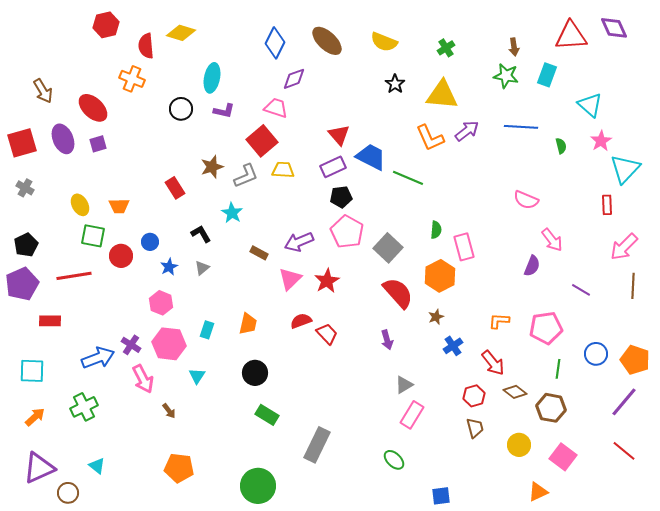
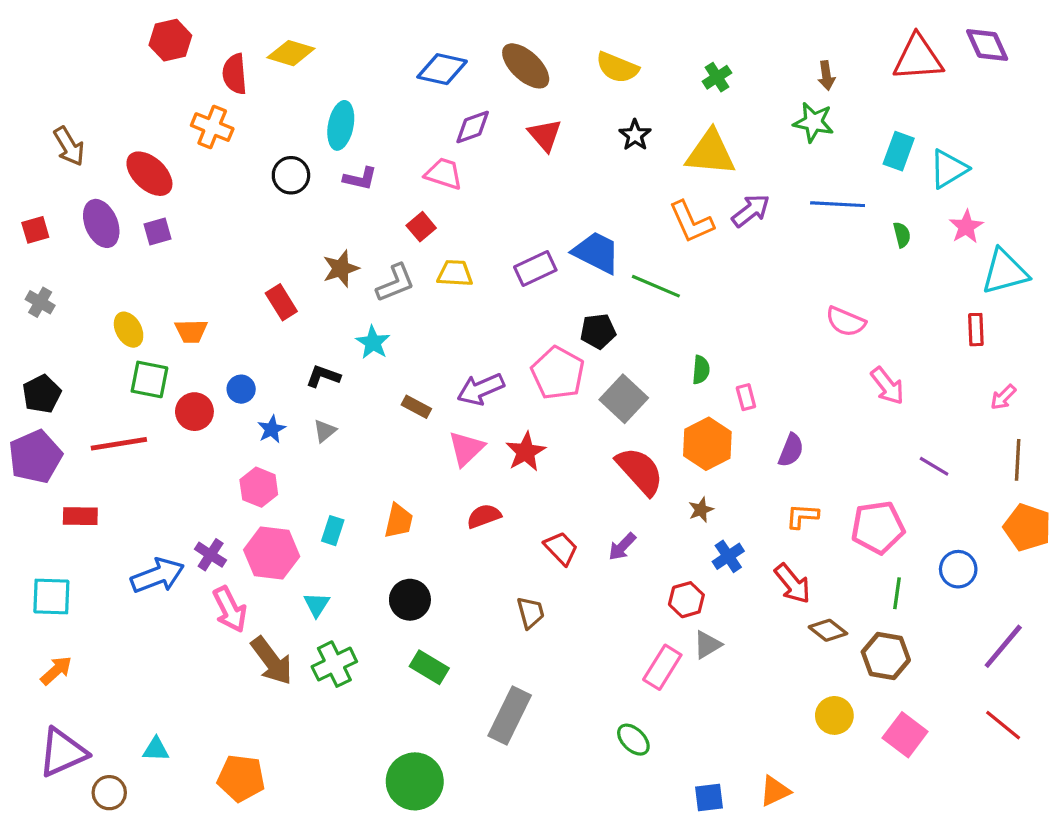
blue diamond: (275, 43) -> (442, 69), turned 76
cyan rectangle: (547, 75) -> (899, 151), moved
cyan triangle: (590, 105) -> (949, 169), turned 48
red triangle: (339, 135) -> (545, 135), moved
red square: (262, 141) -> (421, 227), size x0.6
red square: (22, 143) -> (35, 230), size x0.6
cyan triangle: (625, 169) -> (1005, 272), turned 32
black pentagon: (341, 197) -> (598, 331), moved
black L-shape: (201, 234) -> (323, 376), turned -40
pink rectangle: (464, 247) -> (746, 397), size x0.6
pink arrow: (624, 247) -> (1003, 397), size x0.6
purple semicircle: (532, 266) -> (791, 450), moved
red trapezoid: (327, 334) -> (561, 548), moved
purple arrow: (387, 340) -> (622, 547), turned 60
orange pentagon: (635, 360) -> (1027, 527), moved
gray triangle: (404, 385) -> (707, 645), moved
red hexagon: (474, 396) -> (686, 600), moved
green cross: (84, 407) -> (334, 664), moved
brown arrow: (169, 411) -> (272, 661), size x2.0
brown trapezoid: (475, 428) -> (530, 613), moved
cyan triangle: (97, 466) -> (156, 749), turned -36
orange pentagon: (179, 468) -> (241, 778), moved
orange triangle: (538, 492) -> (775, 791), moved

